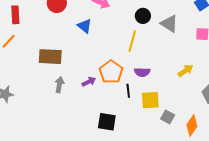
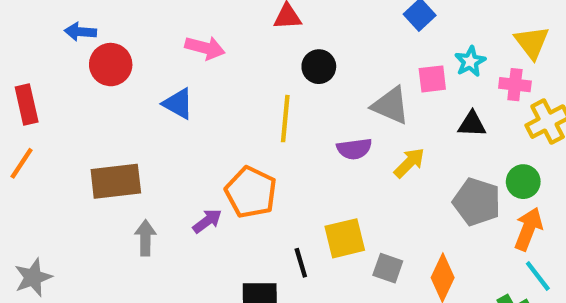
black circle: (143, 16) -> (319, 67), moved
gray triangle: (169, 24) -> (391, 105), moved
purple semicircle: (142, 72) -> (354, 149), moved
black line: (128, 91) -> (301, 263), moved

